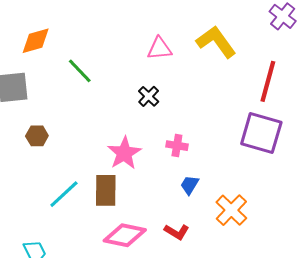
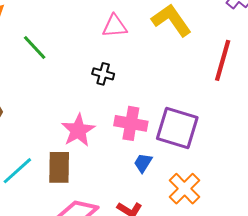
black cross: (149, 96) -> (103, 74), turned -30
purple square: (261, 133) -> (177, 128), moved
pink cross: (177, 146) -> (131, 123), size x1.5

